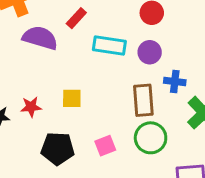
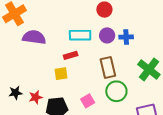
red rectangle: (76, 18) -> (71, 55), moved, turned 40
blue cross: (175, 81) -> (126, 37), moved
red star: (31, 107) -> (36, 97), moved

